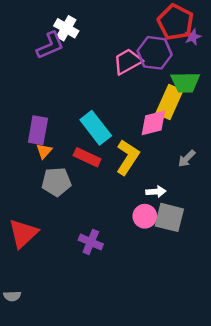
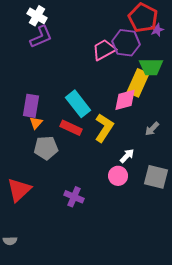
white cross: (66, 28) -> (37, 16), moved
white arrow: (156, 192) -> (127, 156), turned -42
gray square: (169, 217) -> (156, 177), moved

